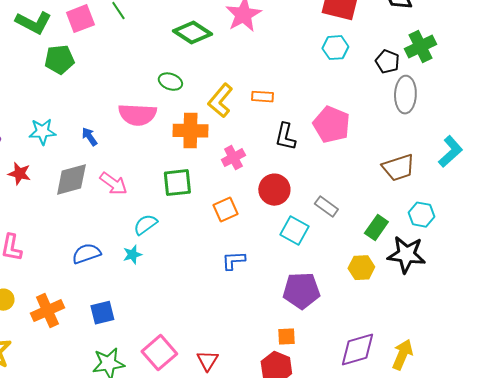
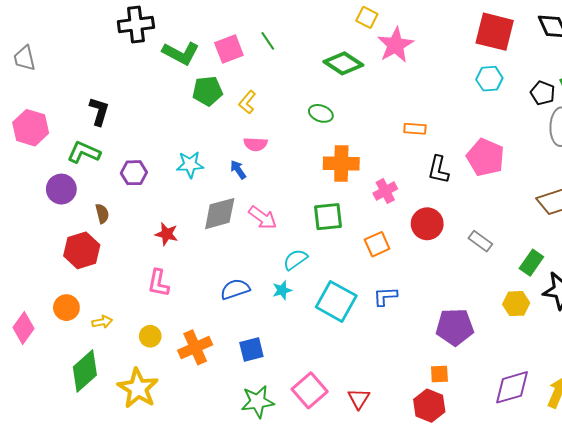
yellow L-shape: (220, 101) -> (247, 102), moved, size x0.7
pink semicircle: (137, 115) -> (255, 144), moved, size x0.6
red star: (19, 174) -> (167, 234), moved
cyan square: (294, 231) -> (336, 301), moved, size x1.4

